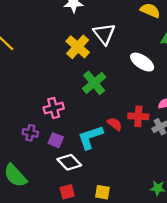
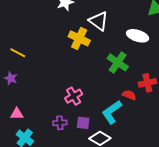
green cross: (94, 83) -> (118, 62), moved

